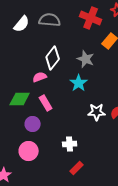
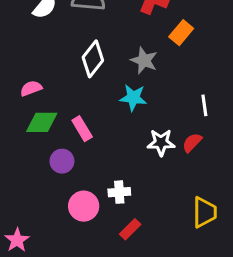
pink semicircle: (40, 77) -> (31, 88), moved
cyan star: (79, 83) -> (133, 98), turned -30
pink circle: (29, 151) -> (84, 206), moved

